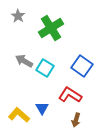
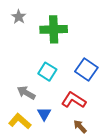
green cross: (51, 28) -> (54, 29), turned 30
gray arrow: (24, 61) -> (26, 93), moved
brown arrow: (76, 120) -> (80, 126), turned 120

